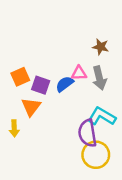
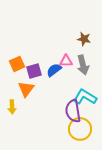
purple square: (41, 85) -> (34, 71), turned -35

